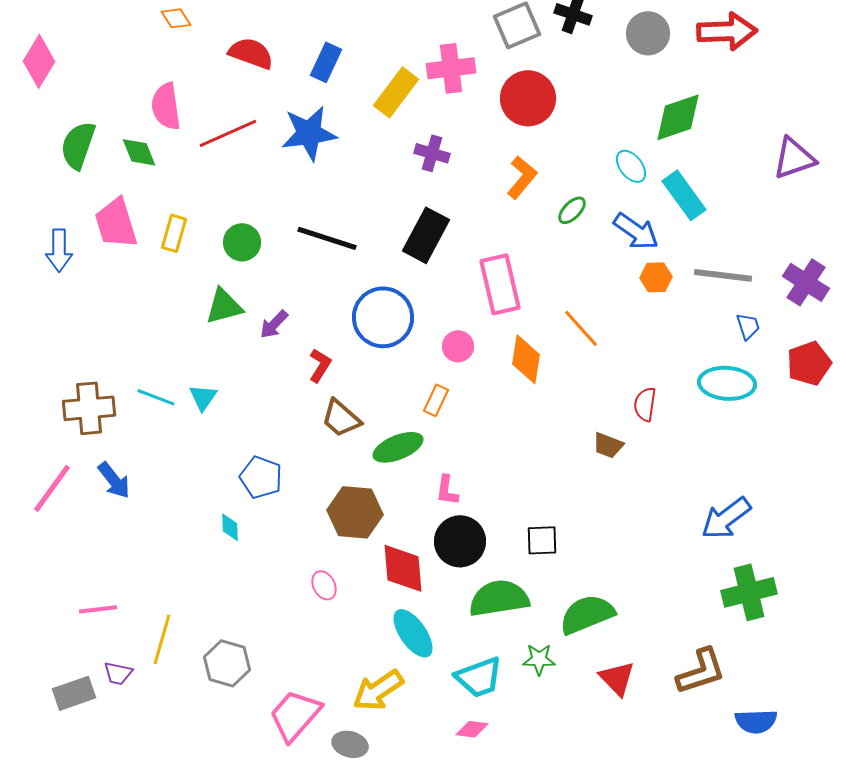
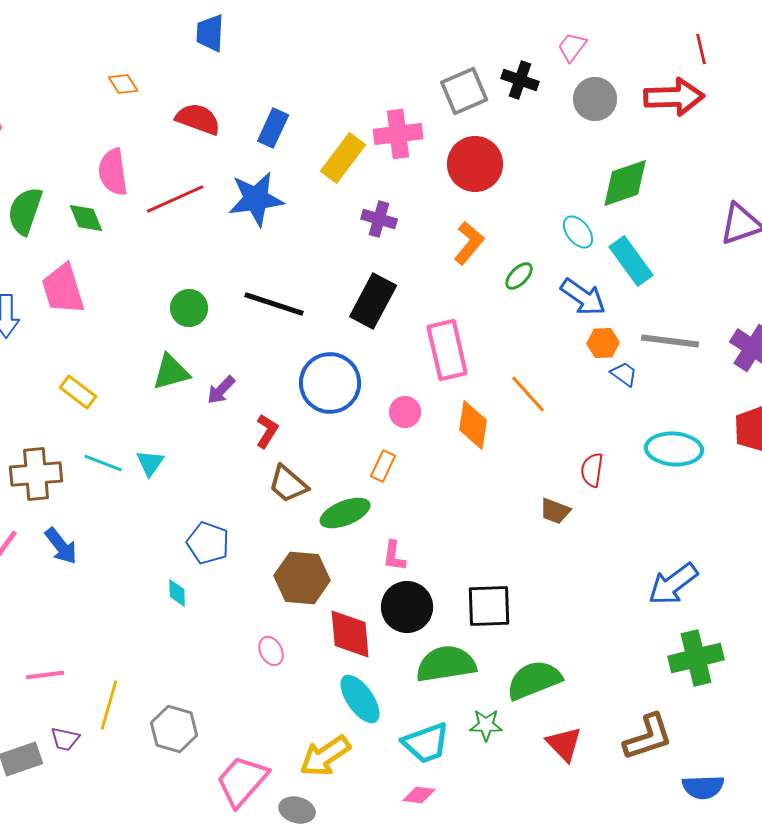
yellow rectangle: (174, 233) -> (78, 392), moved, turned -69
blue trapezoid: (748, 326) -> (624, 374), moved, turned -36
black square: (542, 540) -> (489, 606), size x1.4

